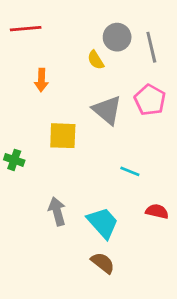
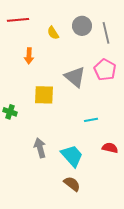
yellow semicircle: (96, 60) -> (53, 33), moved
cyan line: (130, 171) -> (91, 120), turned -32

